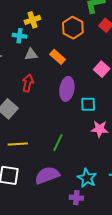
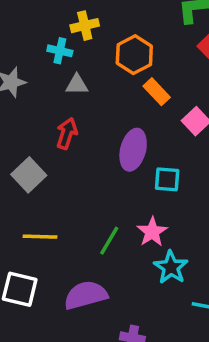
orange hexagon: (73, 28) -> (134, 55), moved
orange rectangle: (58, 57) -> (157, 92), moved
pink star: (99, 129) -> (152, 232), moved, turned 30
cyan star: (87, 178) -> (171, 267), moved

